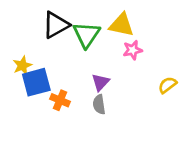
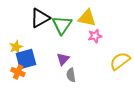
purple triangle: (100, 82) -> (63, 59), moved
yellow semicircle: (167, 85) -> (120, 61), size x1.5
orange cross: (60, 100) -> (18, 72), moved

